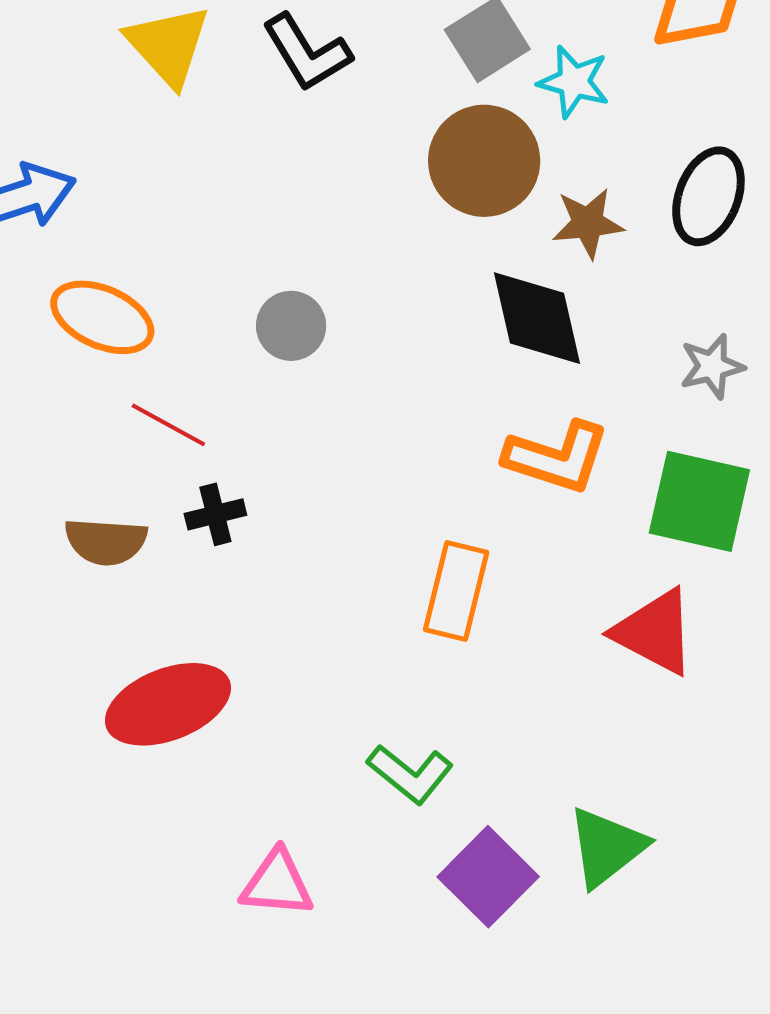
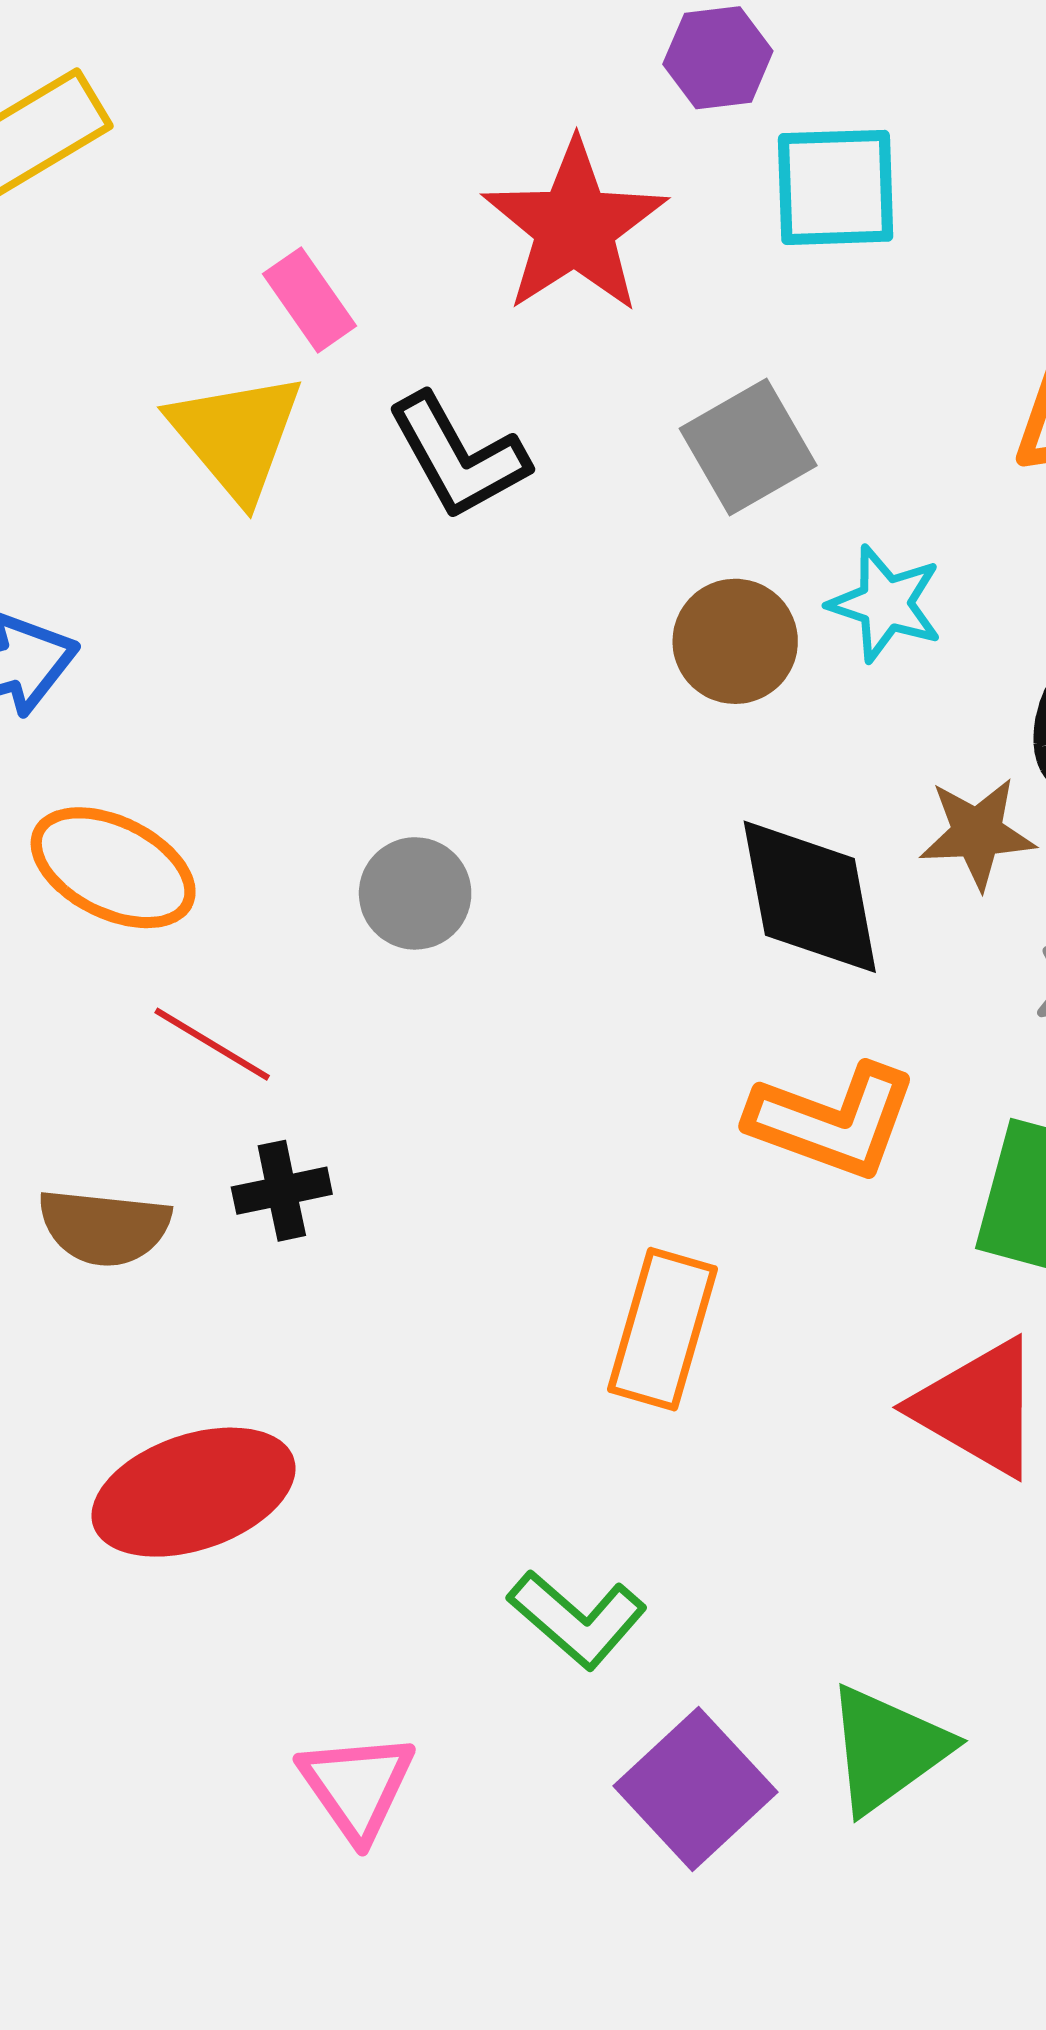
cyan star: (574, 82) -> (885, 604), moved
brown circle: (484, 161) -> (735, 641), size x0.7
brown star: (588, 223) -> (977, 833), moved
pink triangle: (277, 883) -> (357, 1786), turned 48

